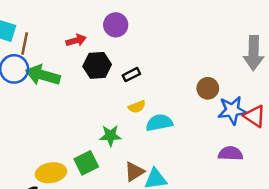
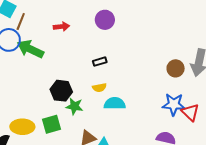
purple circle: (116, 25) -> (105, 20), moved
black hexagon: (97, 65) -> (61, 91), moved
brown circle: (208, 88) -> (176, 68), moved

